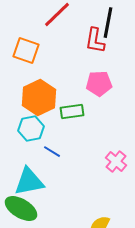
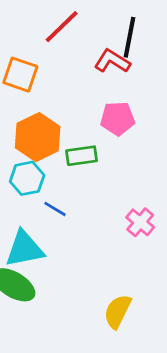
red L-shape: (95, 41) -> (112, 61), turned 112

